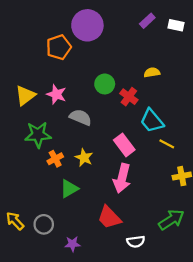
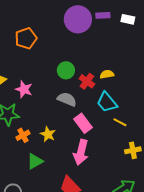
purple rectangle: (147, 21) -> (103, 15), turned 40
purple circle: (87, 25) -> (78, 19), moved
yellow semicircle: (152, 72) -> (107, 74), moved
pink star: (56, 94) -> (24, 89), moved
gray semicircle: (81, 117) -> (67, 99), moved

